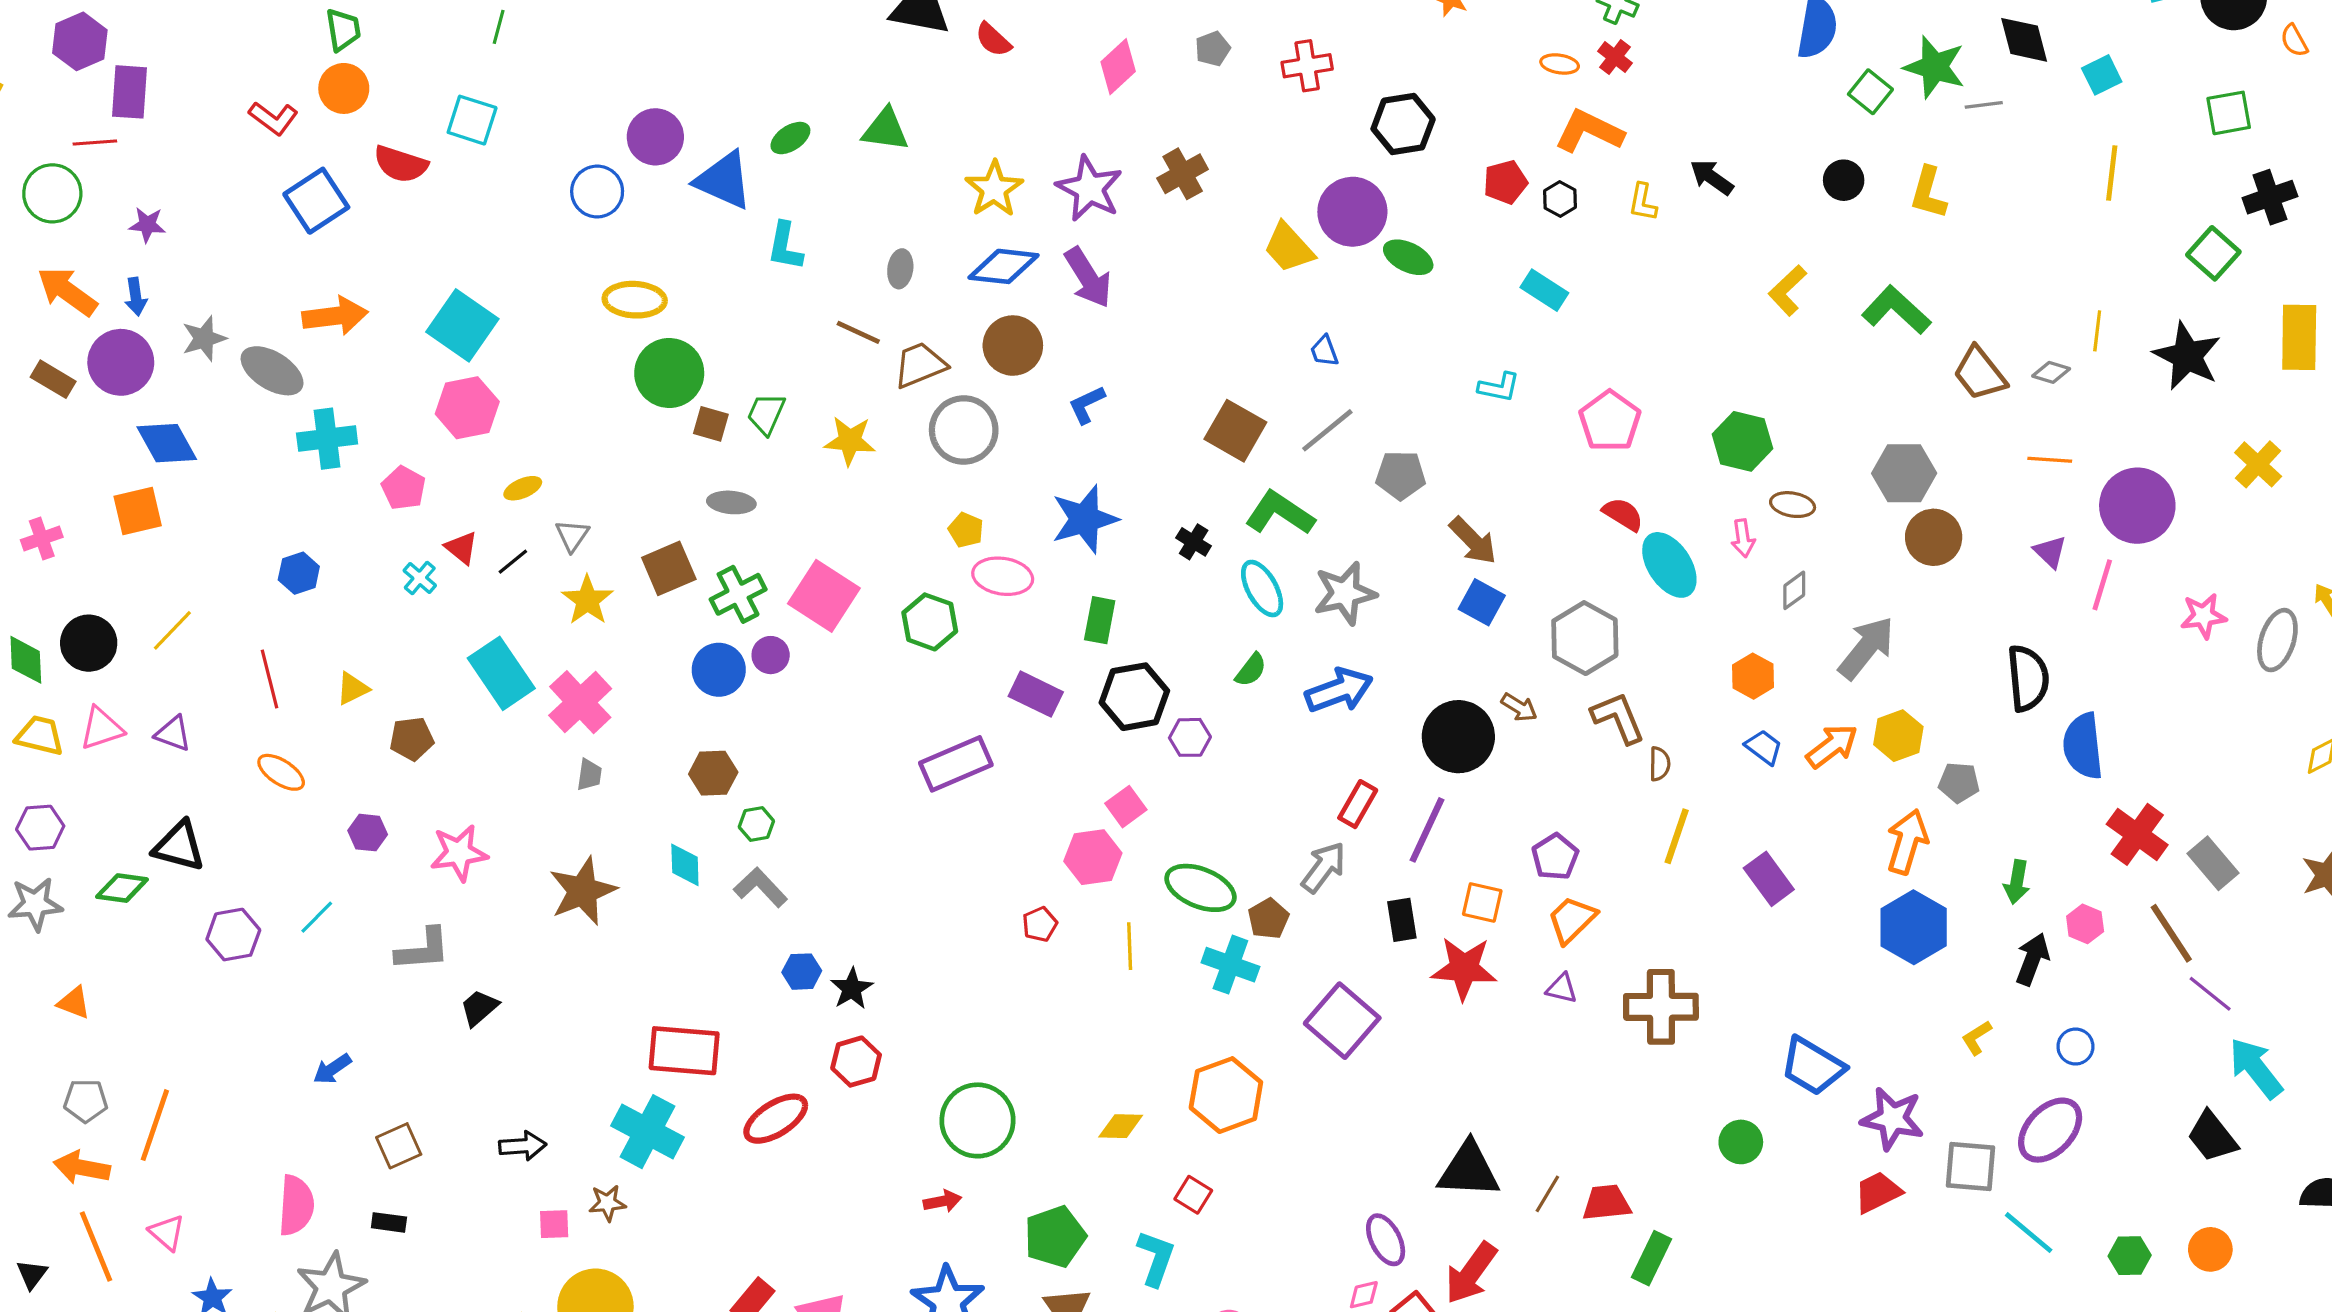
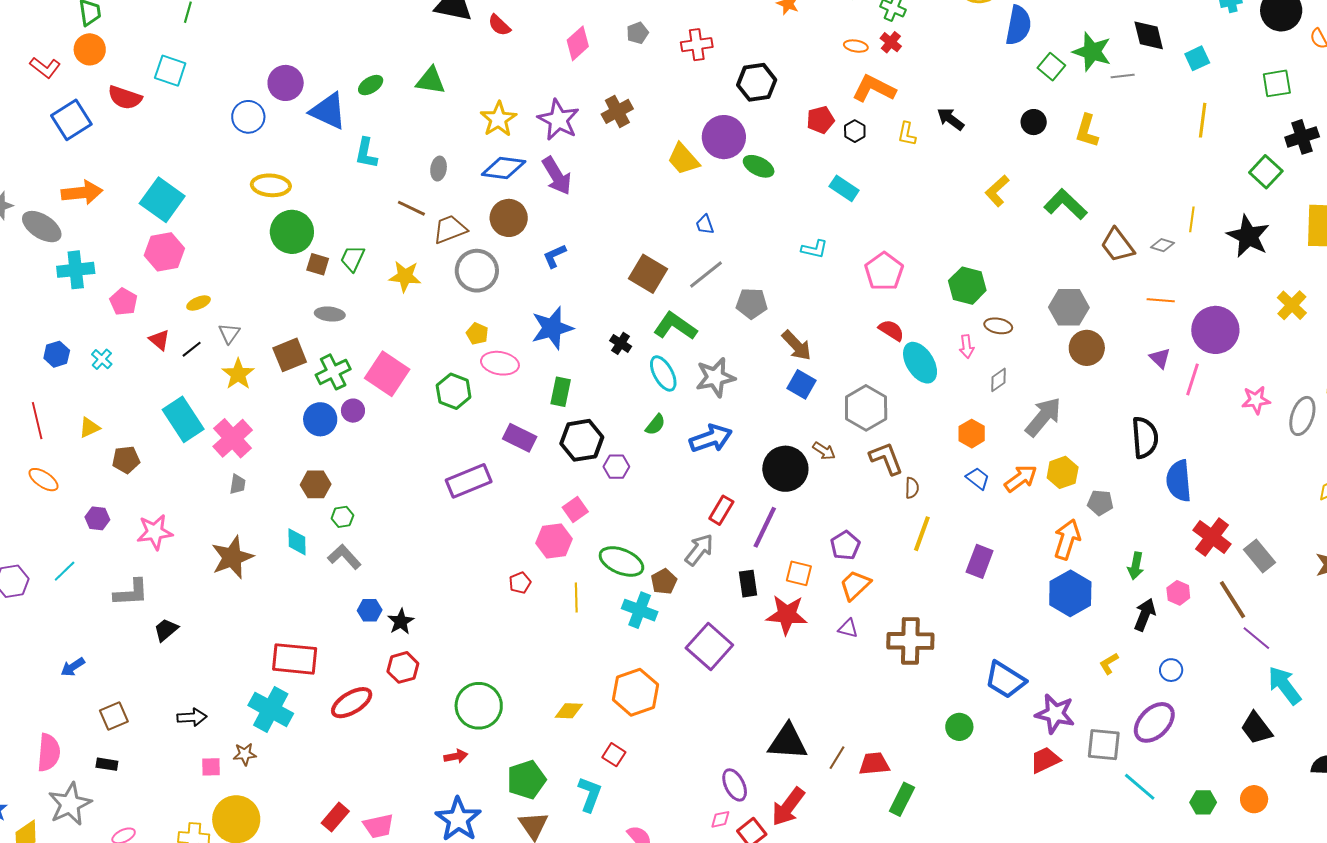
cyan cross: (420, 578) -> (102, 359), moved
purple rectangle: (1769, 879) -> (980, 561), turned 56

